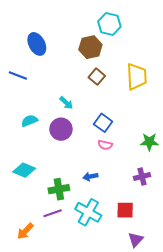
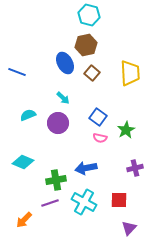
cyan hexagon: (109, 24) -> (89, 15), moved
blue ellipse: (37, 44) -> (65, 63), moved
green star: (149, 142) -> (126, 130), moved, turned -30
blue arrow: (90, 176) -> (86, 168), size x1.5

